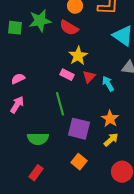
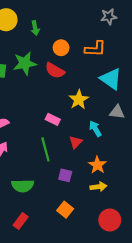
yellow star: (78, 56) -> (79, 100), moved
red triangle: (89, 77) -> (76, 142), moved
purple square: (79, 129) -> (65, 175), size x0.6
yellow arrow: (111, 140) -> (98, 187), turned 35

